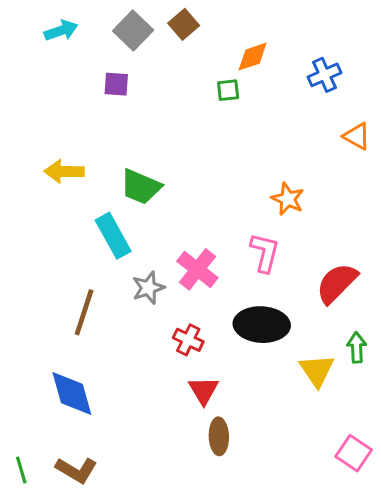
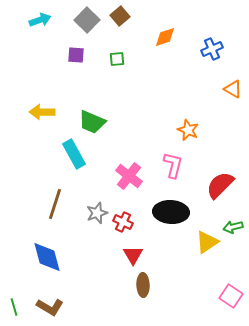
green square: (228, 90) -> (117, 59), moved
gray star: (148, 288) -> (97, 213), moved
green arrow: (357, 348) -> (233, 227), turned -102
yellow triangle: (317, 370) -> (207, 242), turned 30

